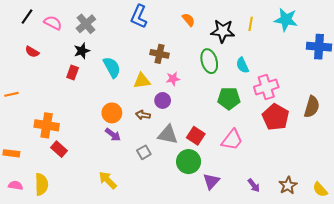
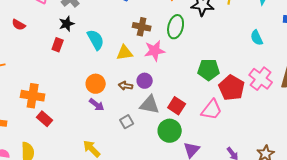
green ellipse: (209, 61) -> (176, 27), moved, turned 30
cyan semicircle: (242, 65) -> (257, 38), moved
pink star: (173, 79) -> (155, 51), size x1.5
pink cross: (266, 87) -> (261, 79), moved, turned -35
purple circle: (163, 100) -> (145, 81), moved
red pentagon: (276, 117) -> (232, 88), moved

